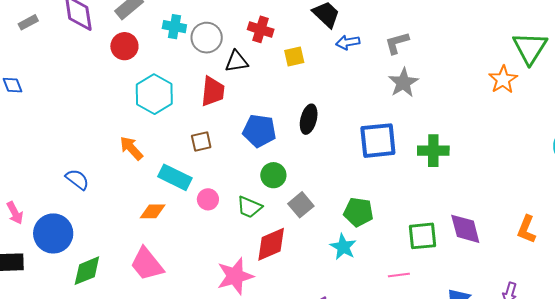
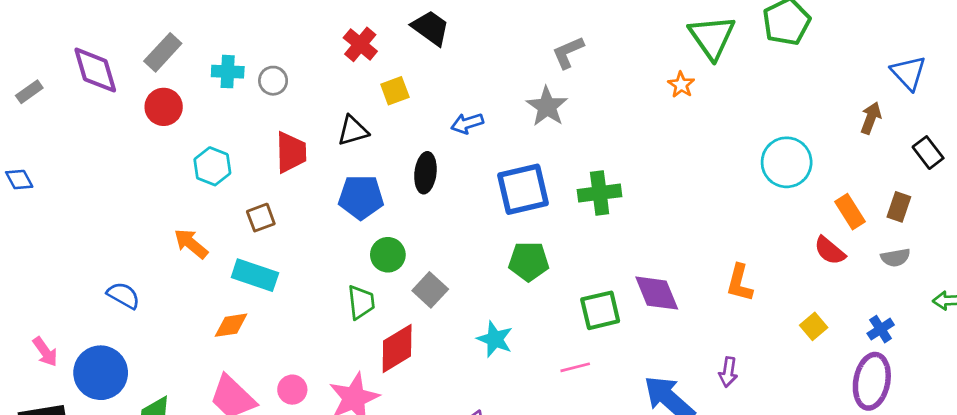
red cross: (261, 29) -> (360, 44), moved, turned 30
gray circle: (207, 38) -> (273, 81), size x0.7
blue arrow: (348, 42) -> (467, 123), moved
gray L-shape: (397, 43) -> (568, 52), moved
black triangle: (237, 61) -> (353, 131), moved
orange star: (503, 80) -> (681, 85), size x0.7
cyan hexagon: (154, 94) -> (212, 166), size x0.7
brown square: (201, 142) -> (261, 218), moved
pink circle: (208, 199) -> (292, 390), moved
green trapezoid: (249, 207) -> (361, 302), turned -112
green pentagon: (358, 212) -> (529, 261), moved

